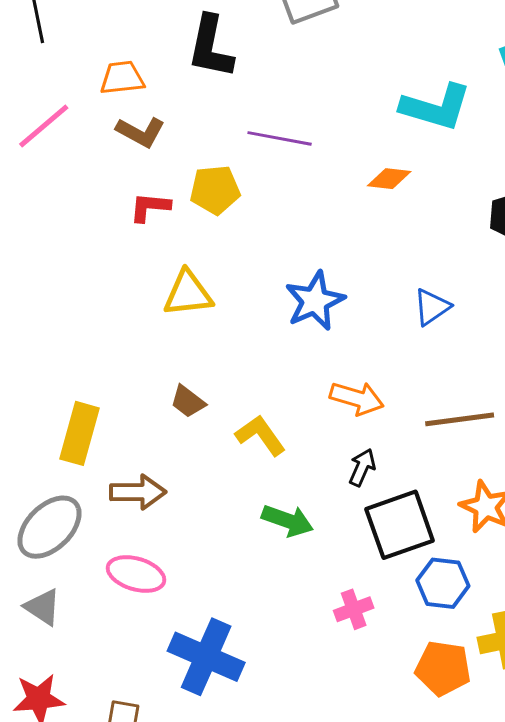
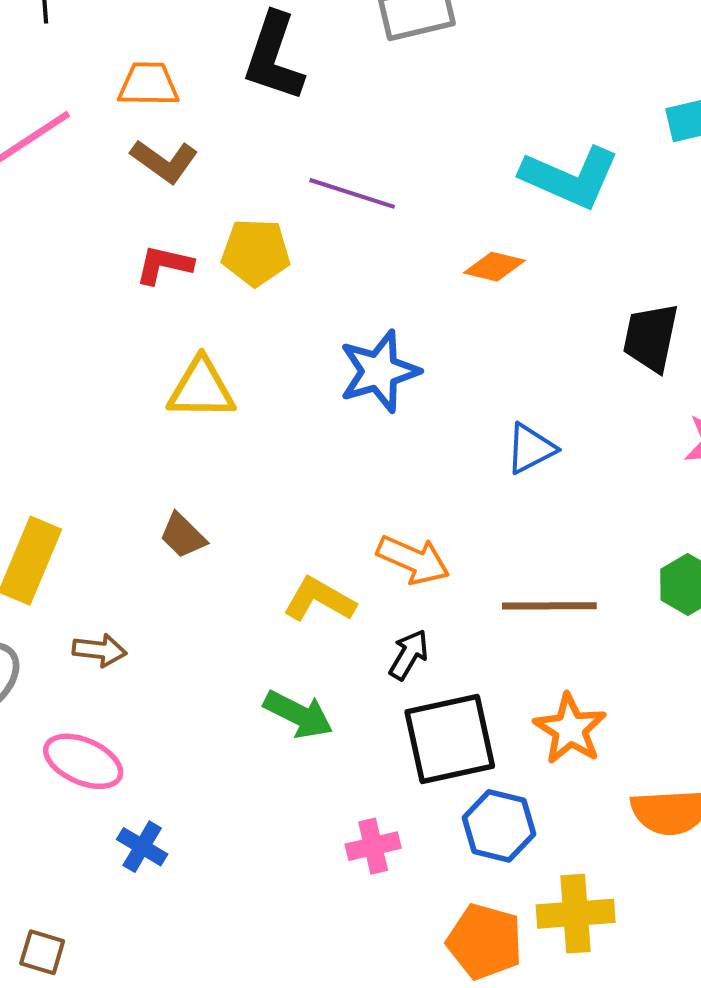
blue star: (315, 301) -> (379, 371), moved
yellow L-shape: (260, 435) -> (319, 600), moved, turned -32
brown arrow: (138, 492) -> (100, 650), size x0.7
blue cross: (206, 657) -> (142, 847), moved, size x0.5

